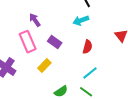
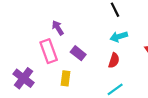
cyan arrow: (81, 20) -> (119, 37), moved
yellow rectangle: (44, 66) -> (66, 78), turned -40

